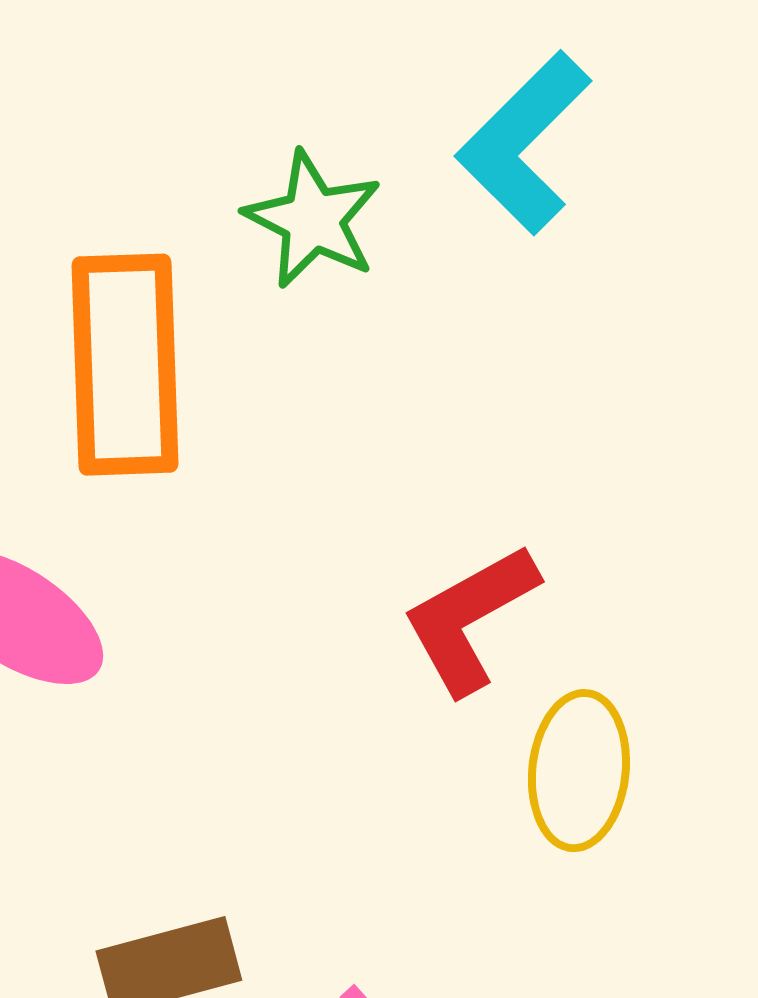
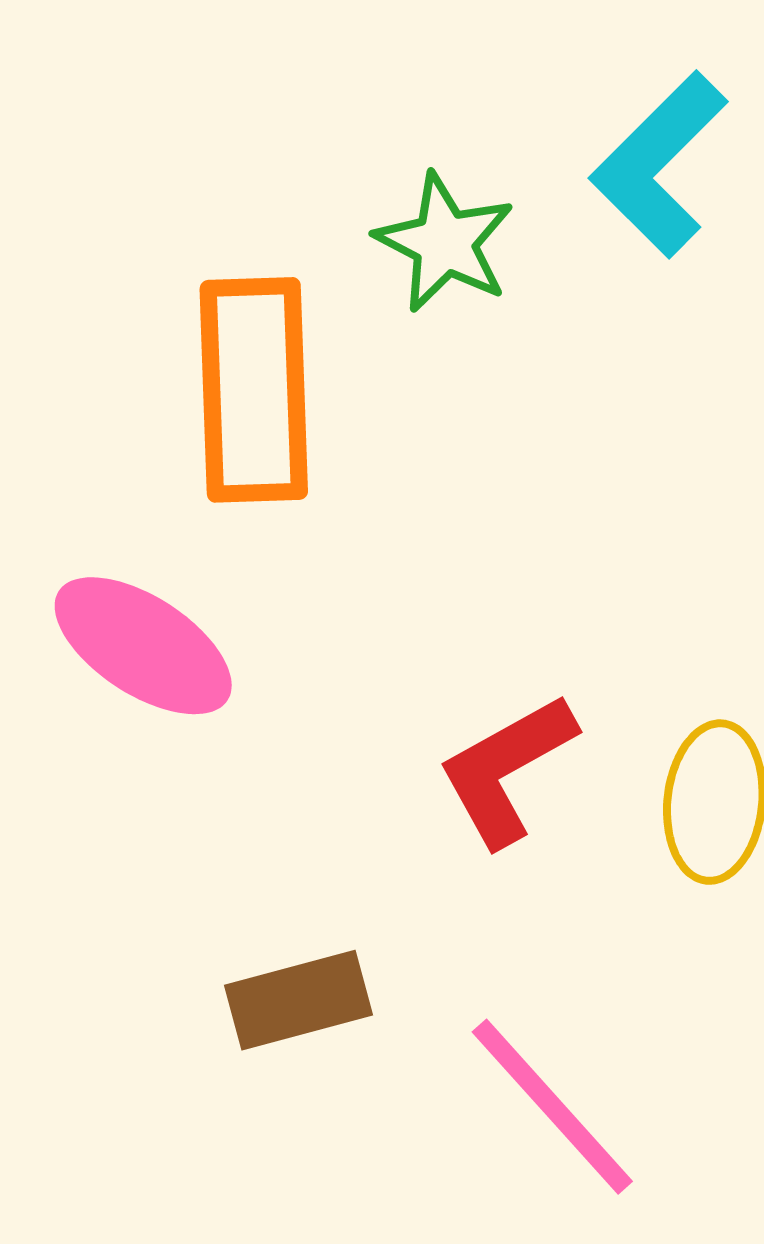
red L-shape: (470, 619) -> (507, 770), moved

